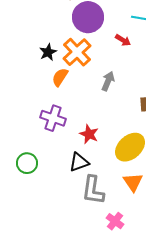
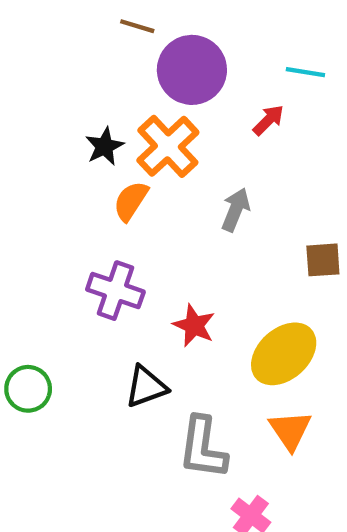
red arrow: (123, 40) -> (268, 120), turned -77
black triangle: (79, 162) -> (146, 387), moved
green circle: (27, 163) -> (28, 389), moved

